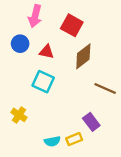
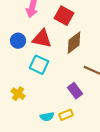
blue circle: (20, 44) -> (18, 41), moved
red triangle: (47, 52) -> (42, 39), size x1.5
purple rectangle: (91, 122) -> (75, 91), moved

